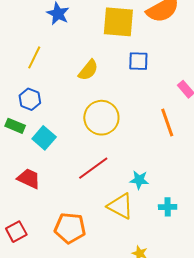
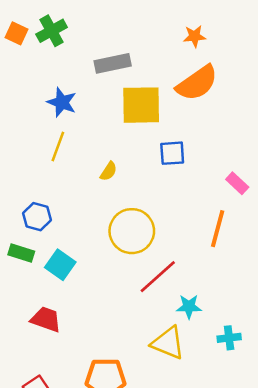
yellow line: (34, 57) -> (58, 146), moved
yellow semicircle: (88, 70) -> (109, 171), size x0.7
orange line: (167, 122) -> (218, 229), turned 40
red line: (93, 168) -> (158, 277), moved

